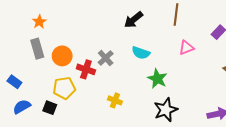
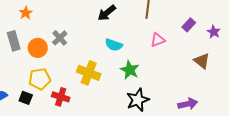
orange star: (39, 22) -> (26, 13), moved
gray cross: (106, 58) -> (60, 38), moved
red cross: (86, 69) -> (61, 97), moved
yellow cross: (115, 100) -> (89, 73), moved, size x1.6

